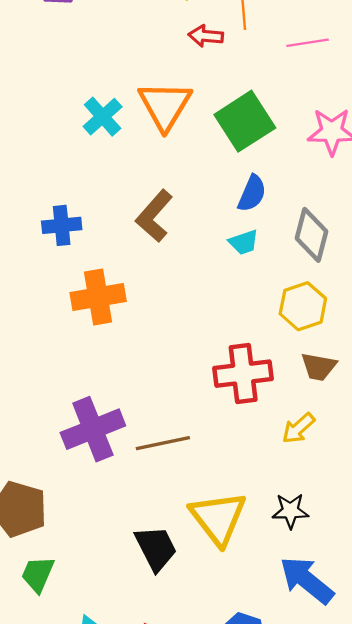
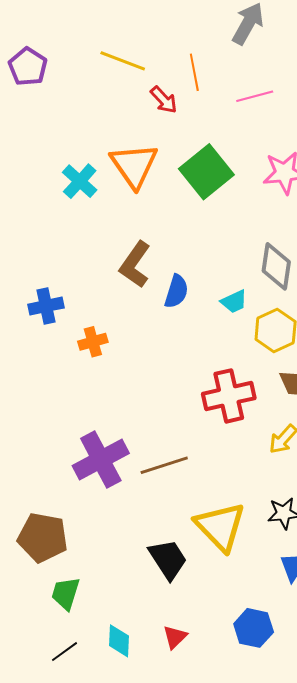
red arrow: (206, 36) -> (164, 100), turned -132
blue semicircle: (252, 193) -> (176, 291), moved
blue cross: (62, 225) -> (46, 306), moved
cyan trapezoid: (244, 242) -> (234, 302), moved
orange cross: (98, 297) -> (93, 342), size x0.6

